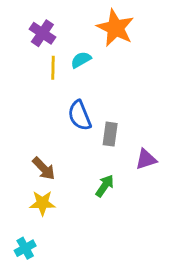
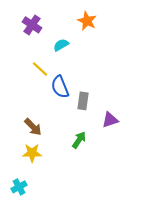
orange star: (115, 28) -> (87, 21), size x0.7
yellow line: (53, 68) -> (40, 69), moved, turned -48

